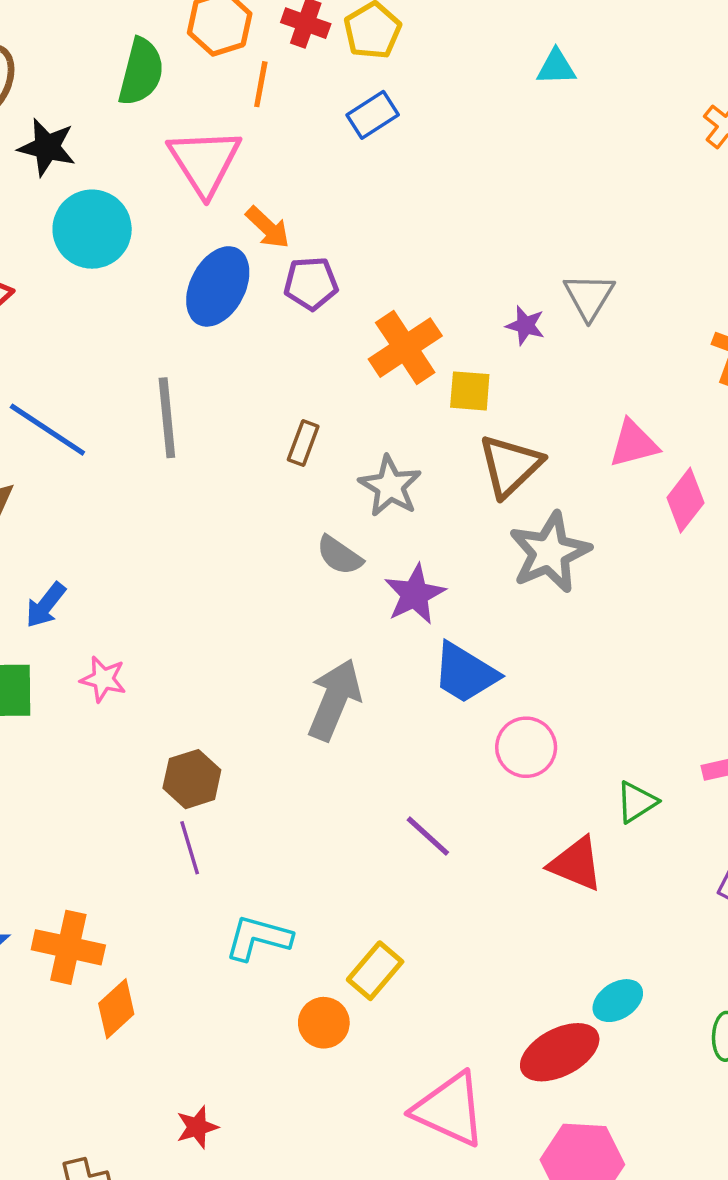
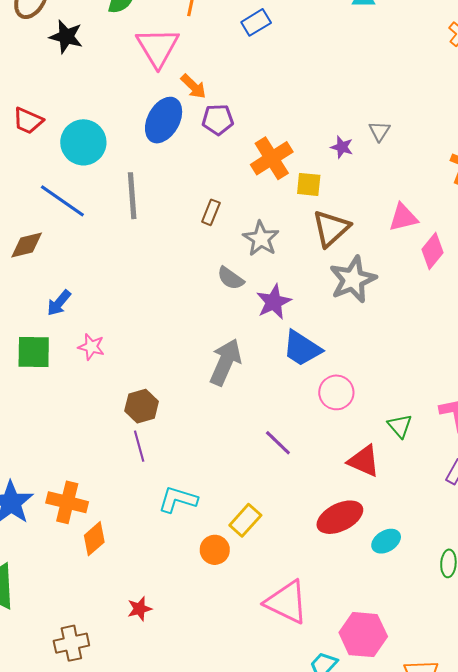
cyan circle: (92, 229) -> (83, 142), moved
gray triangle: (589, 296) -> (379, 131), size x0.7
green triangle: (636, 802) -> (400, 426), turned -40
red ellipse: (560, 1052) -> (340, 517), moved

